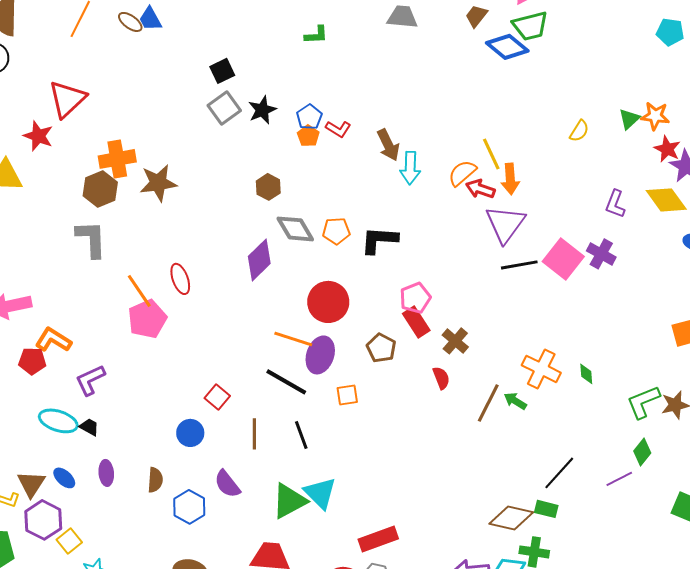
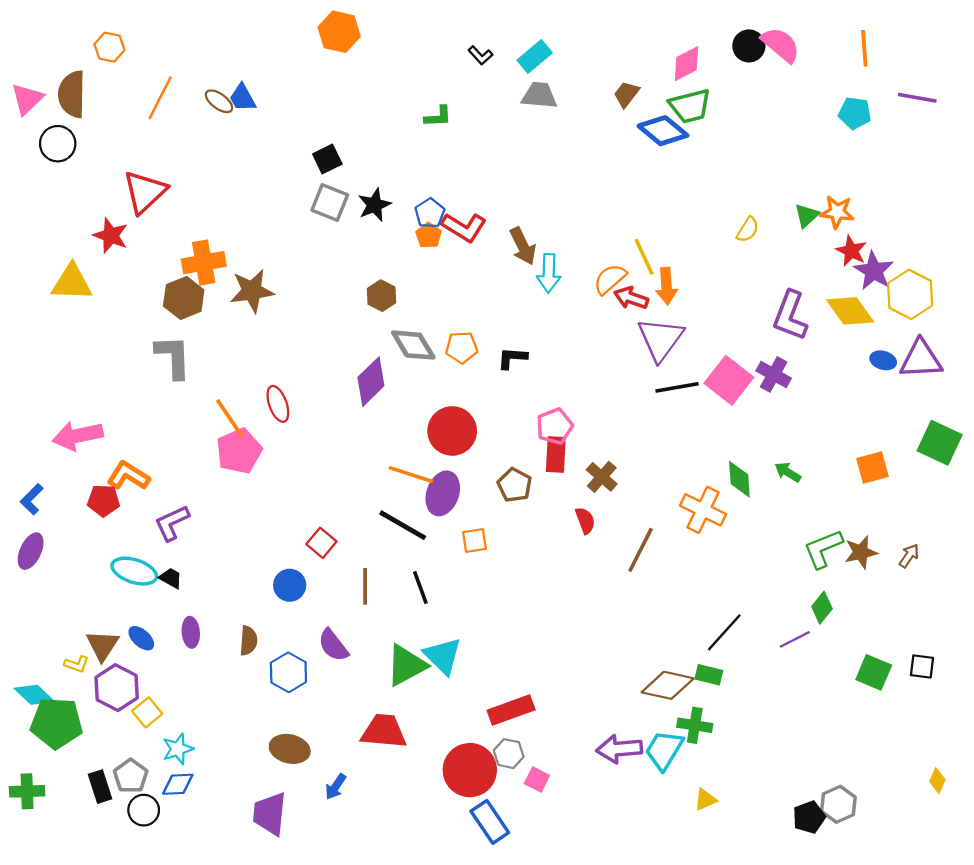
gray square: (224, 108) -> (330, 203), turned -32
red L-shape: (338, 129) -> (464, 227), size x1.5
purple L-shape: (615, 204) -> (790, 316), size x1.5
black L-shape: (379, 240) -> (512, 358), size x0.7
red rectangle: (416, 322) -> (556, 455), turned 36
green diamond: (586, 374) -> (739, 479), moved, size x1.5
green arrow: (515, 401) -> (788, 472), moved

